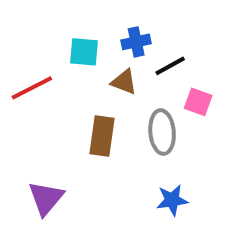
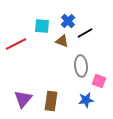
blue cross: (136, 42) -> (68, 21), turned -32
pink square: (198, 102) -> (99, 81), moved
brown rectangle: (102, 136) -> (51, 101), moved

